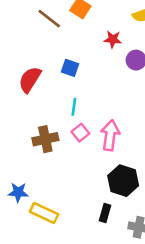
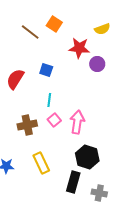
red star: (113, 39) -> (79, 48), size x1.5
yellow rectangle: (44, 213) -> (41, 163), moved, turned 40
black rectangle: (105, 213) -> (73, 182), size x1.5

